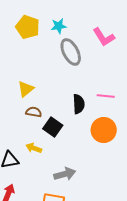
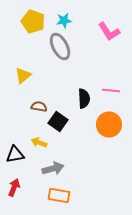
gray ellipse: (71, 52) -> (60, 47), moved
yellow triangle: (26, 89) -> (23, 76), moved
gray arrow: (65, 174) -> (53, 169), moved

